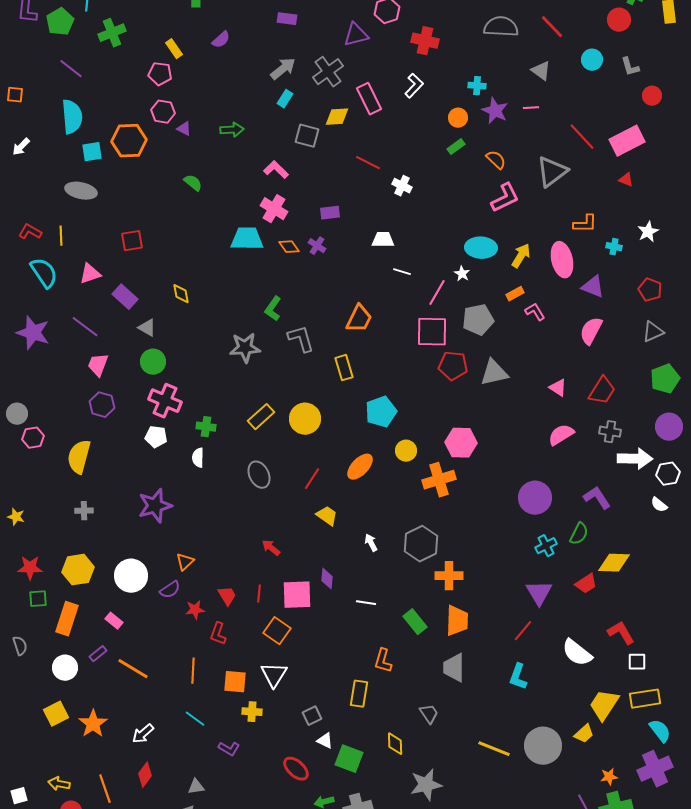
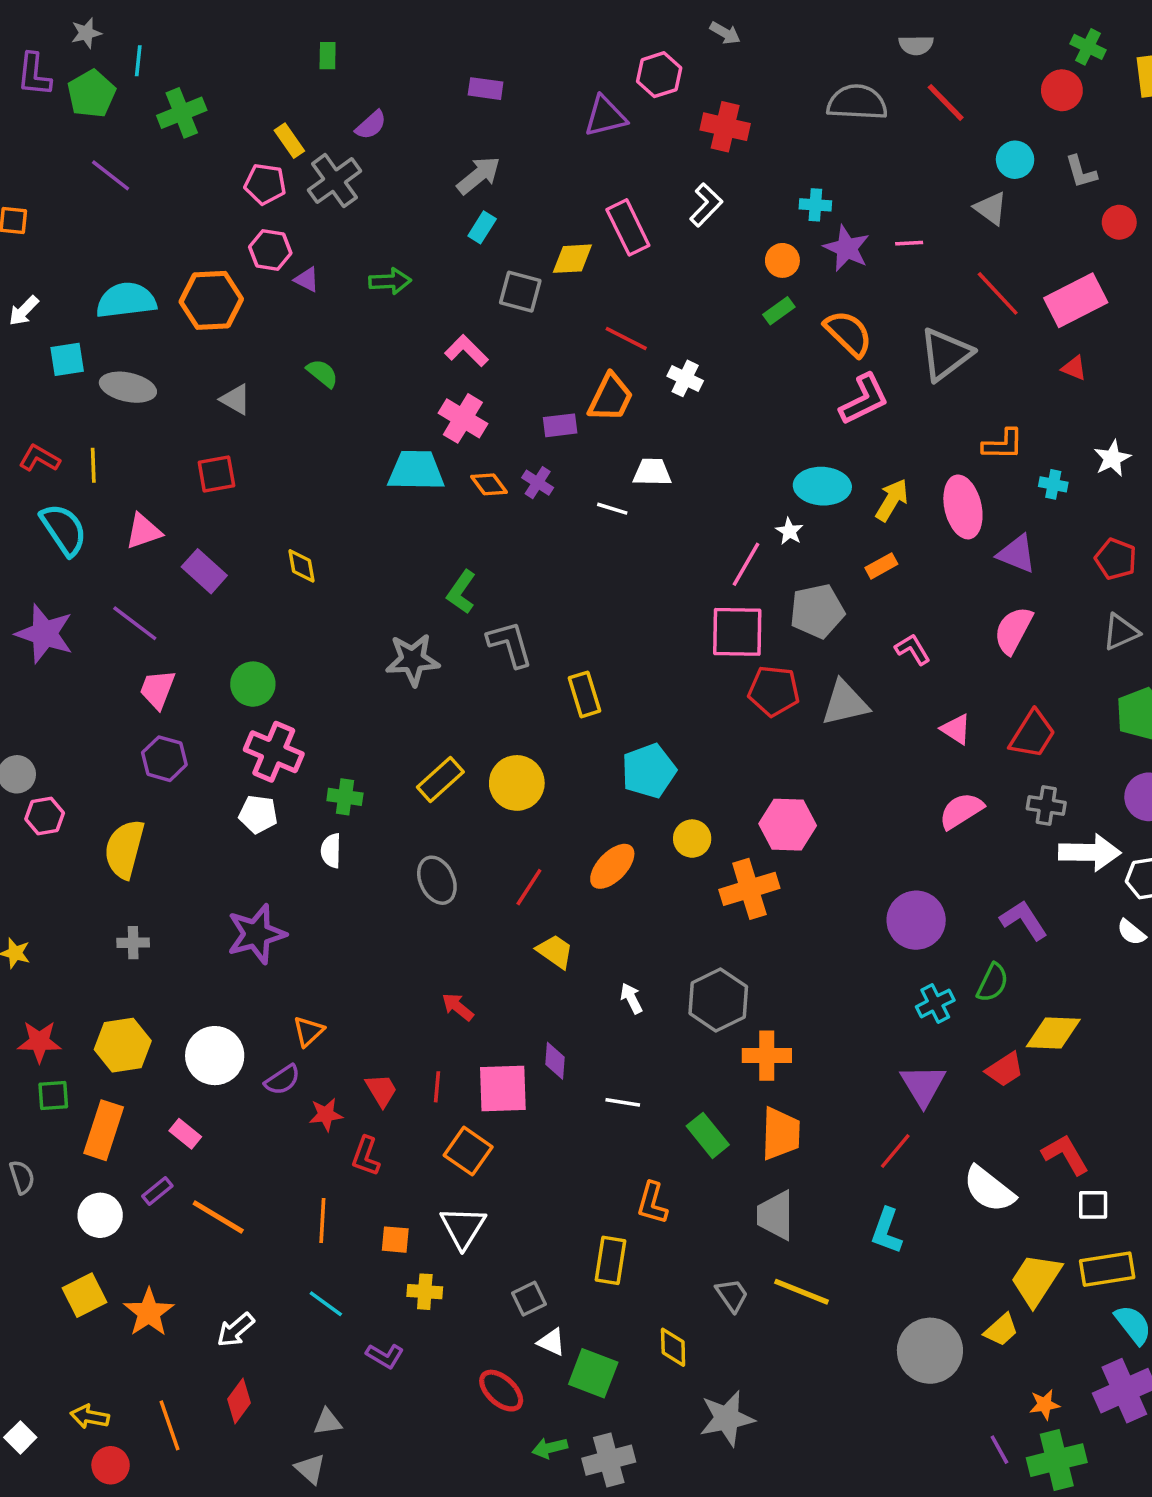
gray triangle: (541, 71) -> (991, 208), moved
gray cross: (328, 72) -> (334, 181), moved
cyan semicircle: (72, 117) -> (126, 300), moved, turned -92
cyan square: (92, 152) -> (67, 359), moved
orange semicircle: (496, 160) -> (848, 333), size x1.4
white line: (402, 272) -> (612, 509), moved
pink L-shape: (535, 312) -> (913, 649), moved
orange trapezoid: (359, 319) -> (611, 398), moved
gray triangle: (147, 328) -> (236, 399), moved
orange square: (235, 682) -> (395, 1240), size x0.7
yellow line: (494, 749) -> (802, 1292), moved
white square: (19, 796) -> (20, 1437), turned -30

